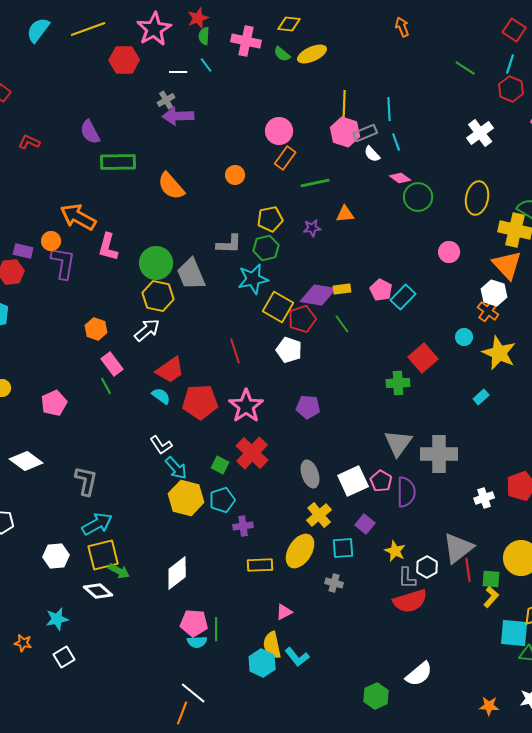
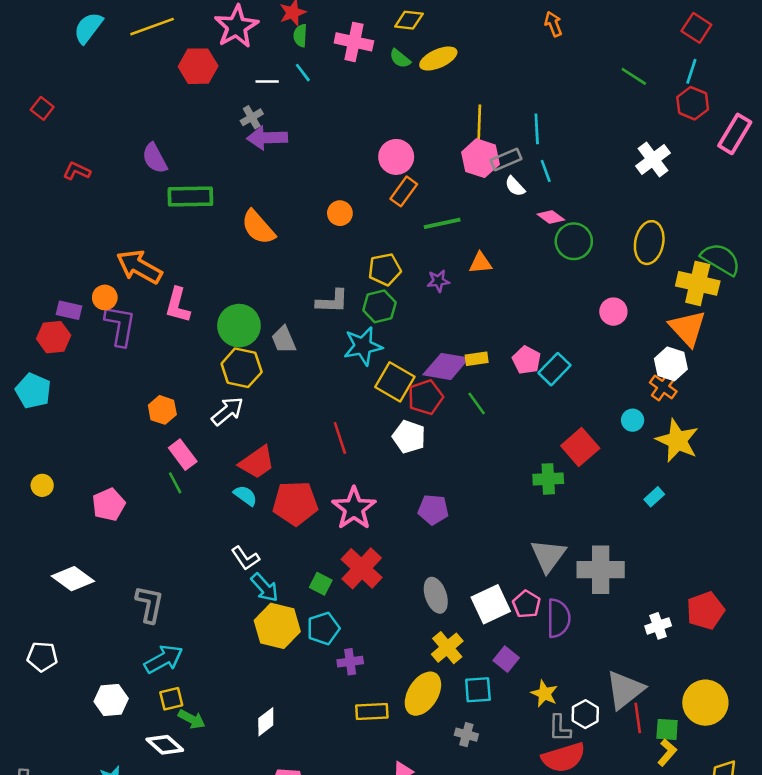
gray trapezoid: (191, 274) -> (284, 340), size x0.7
yellow square: (103, 555) -> (171, 699), size x0.6
white diamond: (177, 573) -> (266, 722), size x0.7

